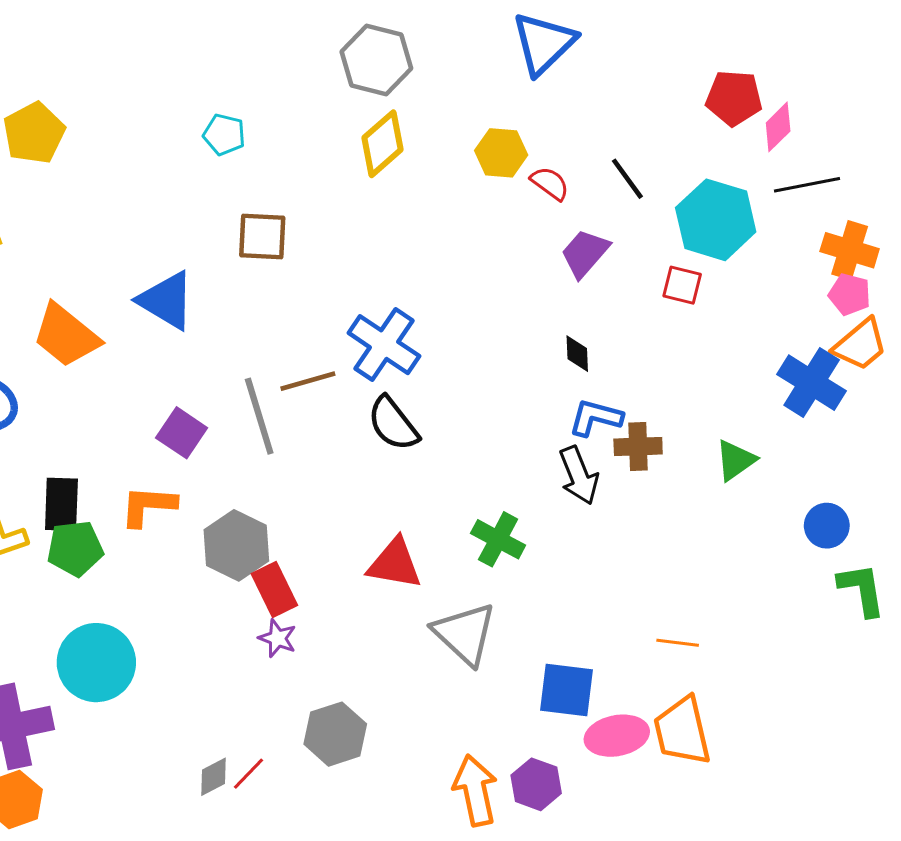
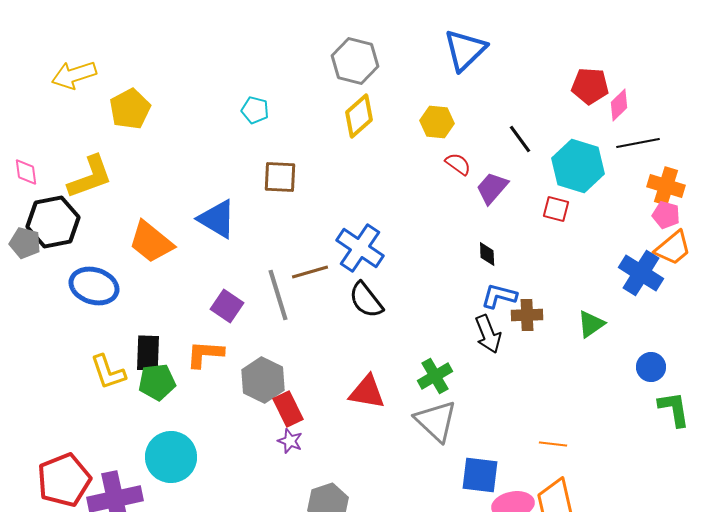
red semicircle: (550, 183) -> (458, 164), moved
green cross: (498, 539) -> (435, 376), turned 32
gray triangle: (465, 634) -> (436, 421), moved

